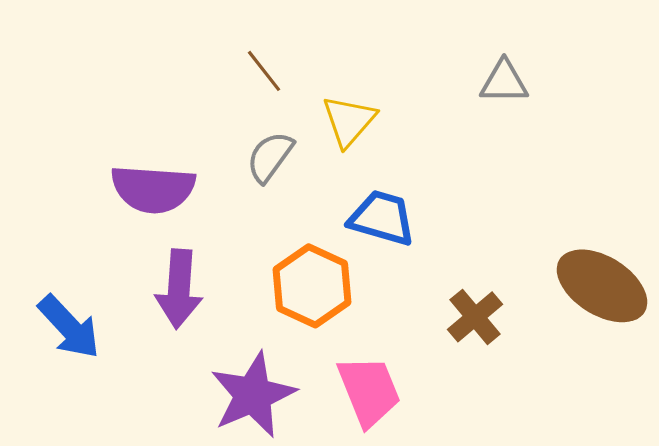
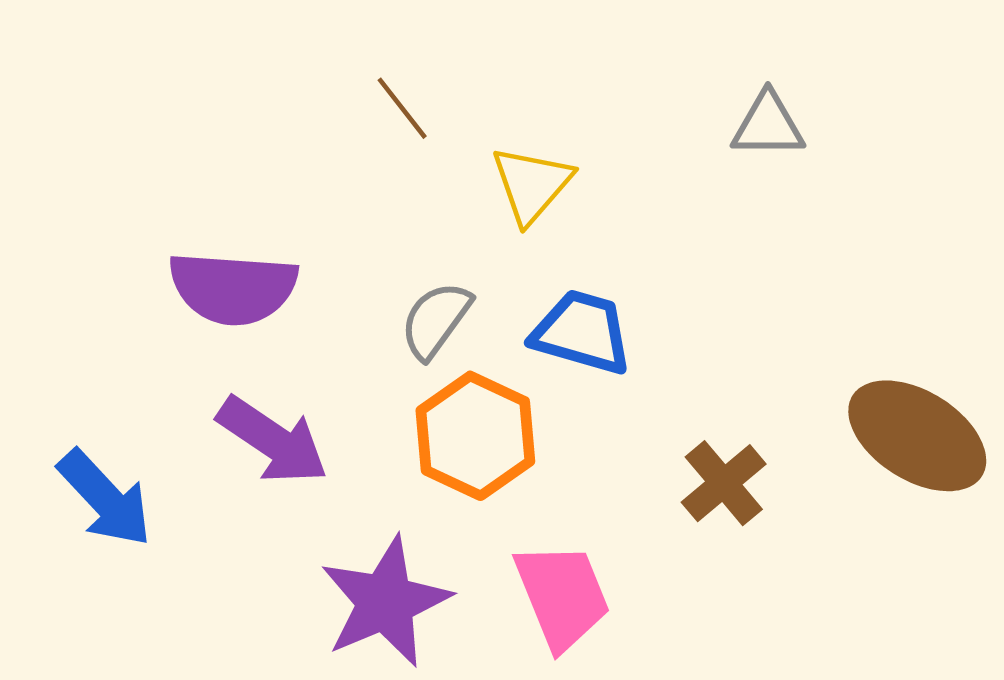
gray semicircle: (270, 157) -> (436, 320), moved
purple arrow: (179, 289) -> (273, 440), turned -60

